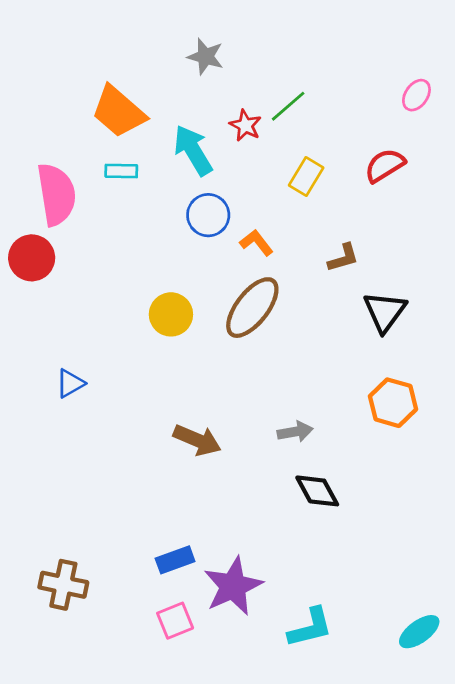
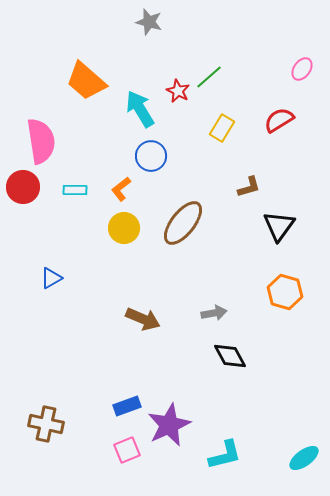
gray star: (205, 56) -> (149, 22), moved
cyan rectangle: (121, 171) -> (75, 190), moved
orange L-shape: (256, 243) -> (121, 189), moved, turned -90

